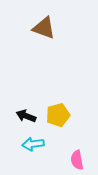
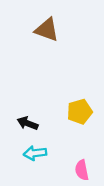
yellow pentagon: (58, 115) -> (80, 112), moved

